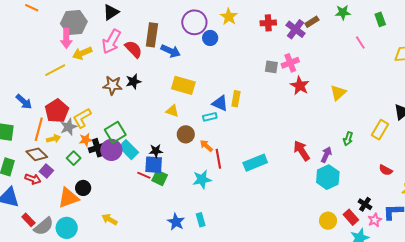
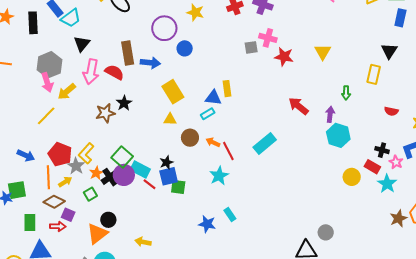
blue circle: (210, 38) -> (185, 48), moved
pink cross: (290, 63) -> (268, 38), turned -36
yellow rectangle: (183, 85) -> (173, 92), turned 60
red arrow: (302, 151) -> (298, 106), moved
green square: (74, 158) -> (90, 194), turned 32
red line: (144, 175) -> (149, 184), moved, turned 32

